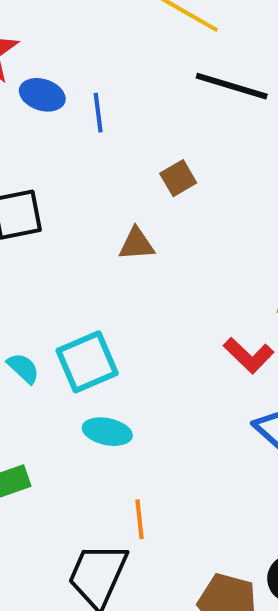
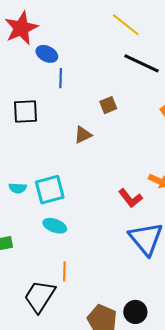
blue line: (98, 113) -> (61, 78), moved
brown triangle: (137, 244) -> (83, 135), turned -30
cyan semicircle: (23, 368) -> (18, 188), turned 132

